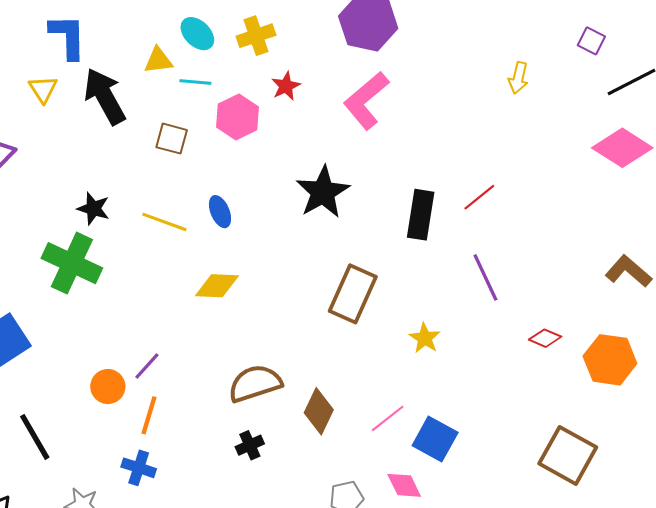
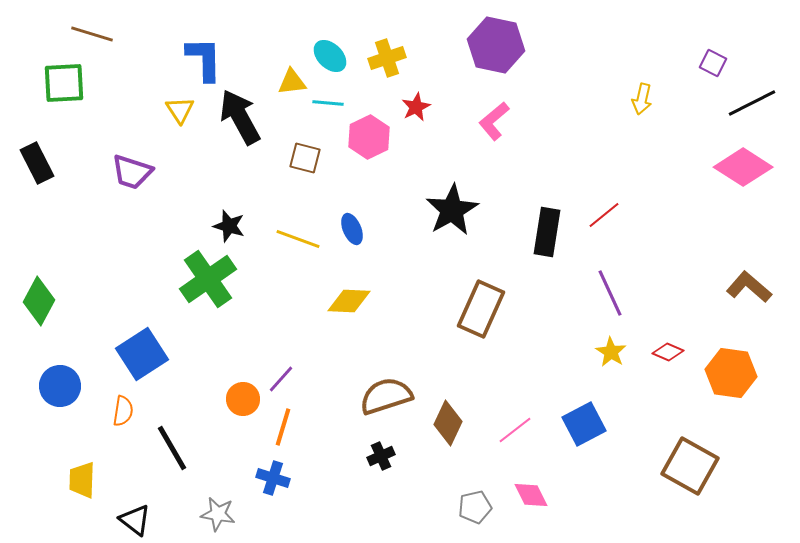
pink L-shape: (366, 100) -> (494, 121), size x0.7
green cross: (72, 263) -> (208, 279), turned 30
yellow star: (425, 338) -> (611, 352), moved
blue square: (435, 439) -> (584, 424), moved, turned 33

